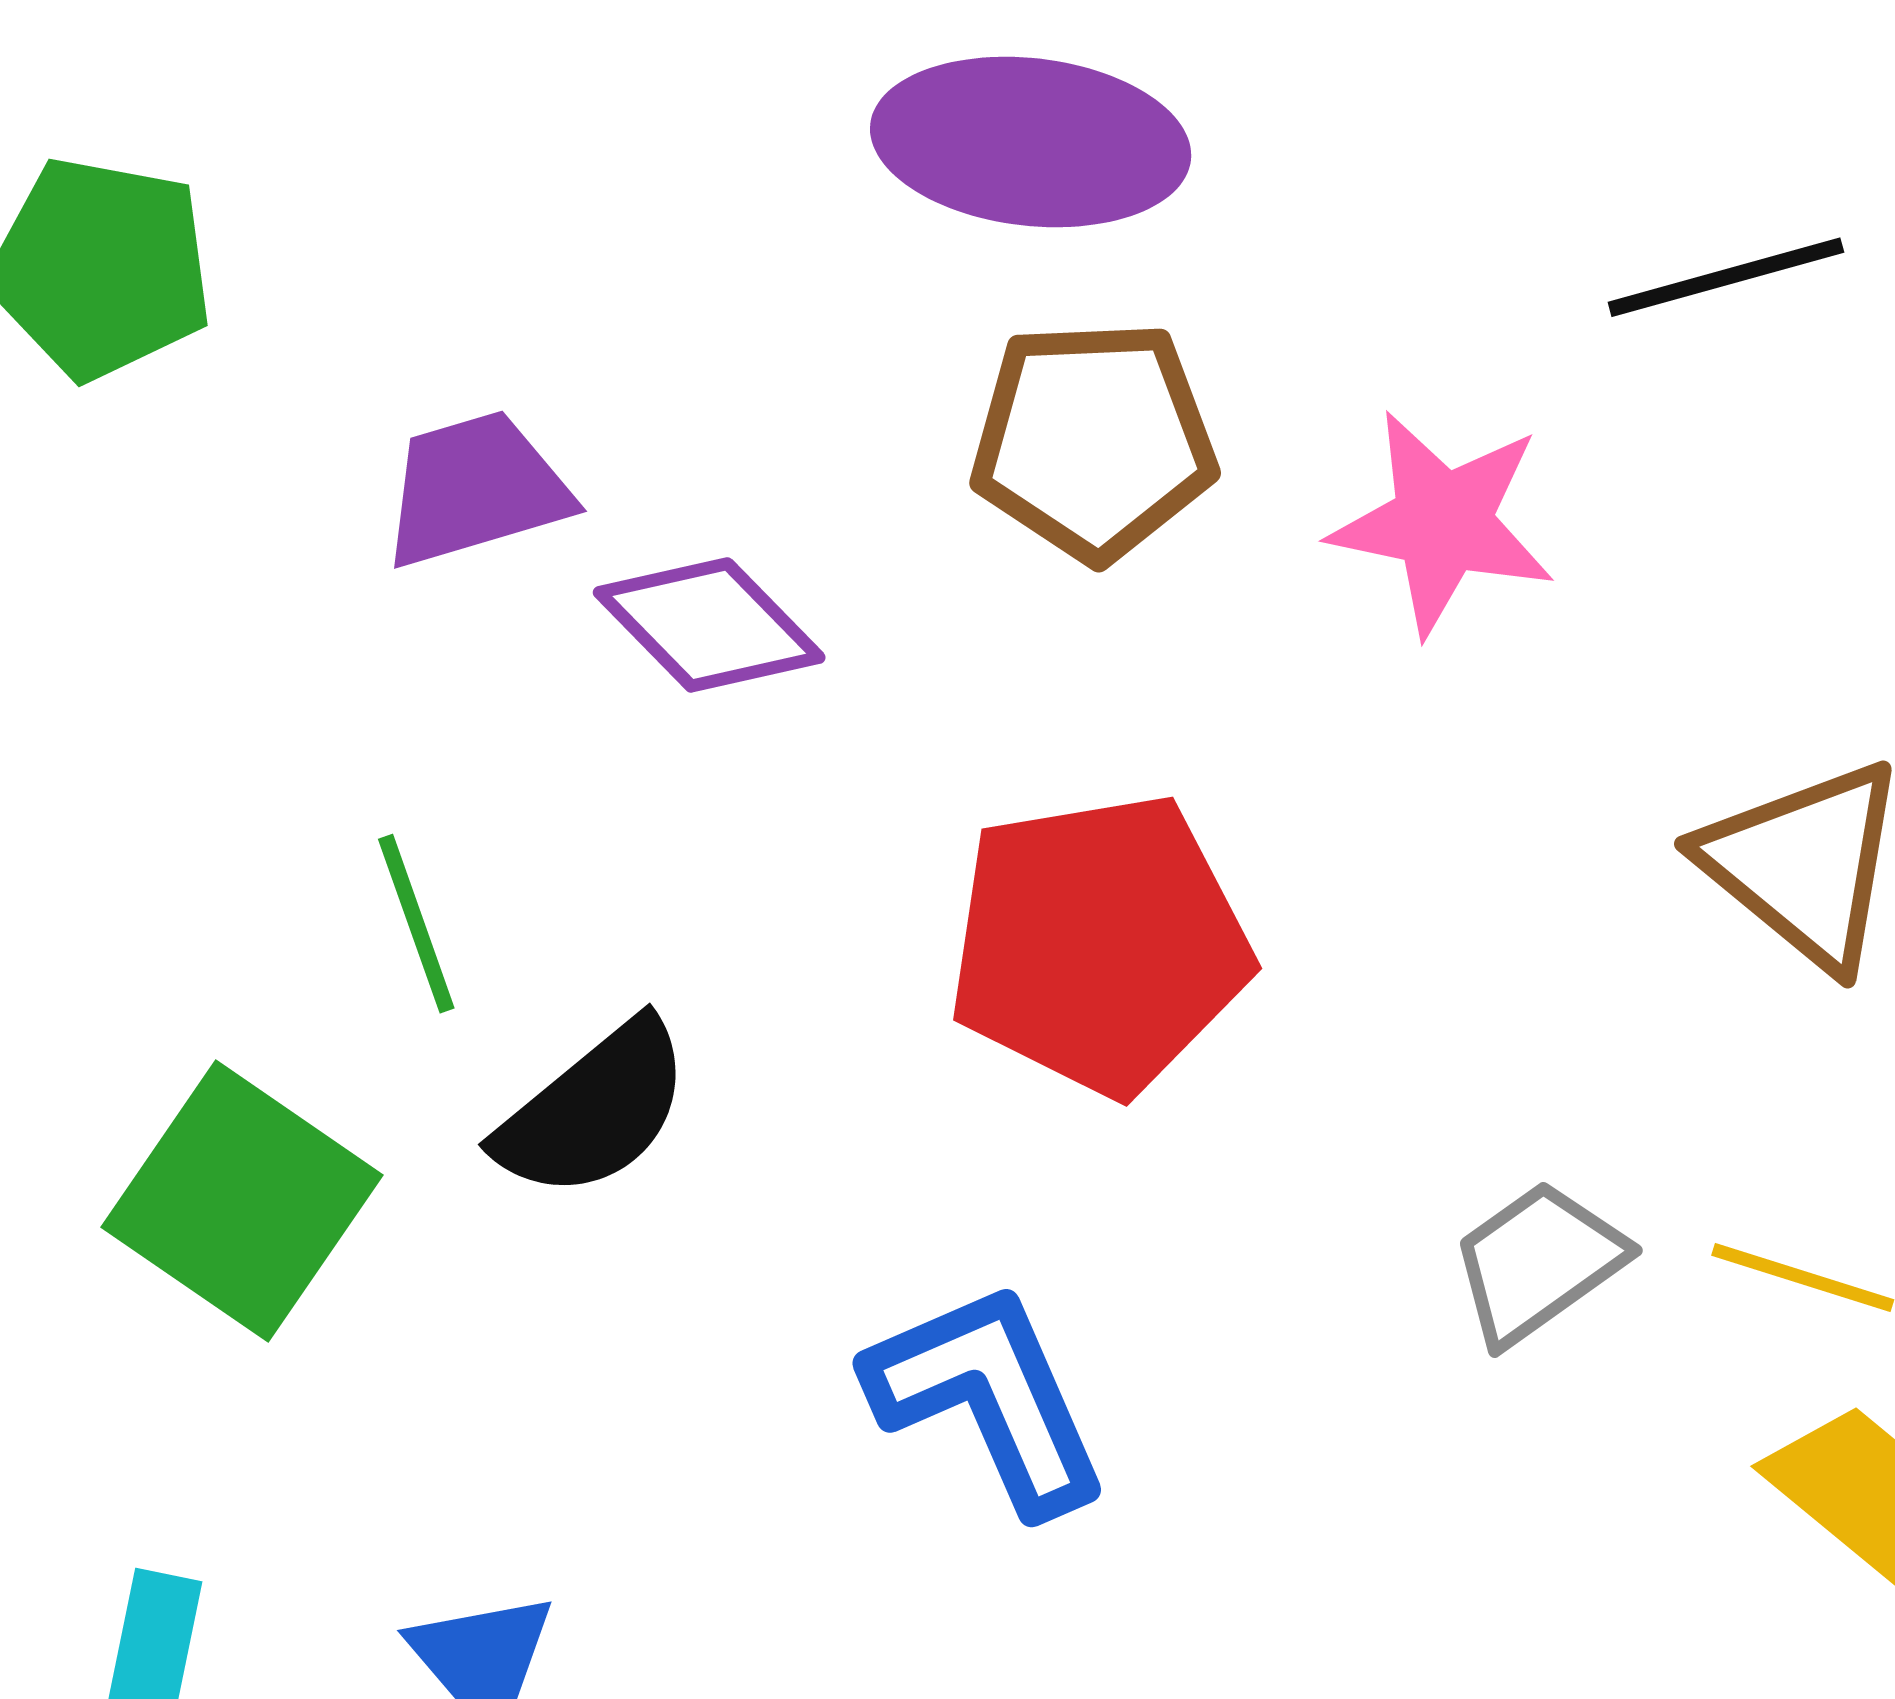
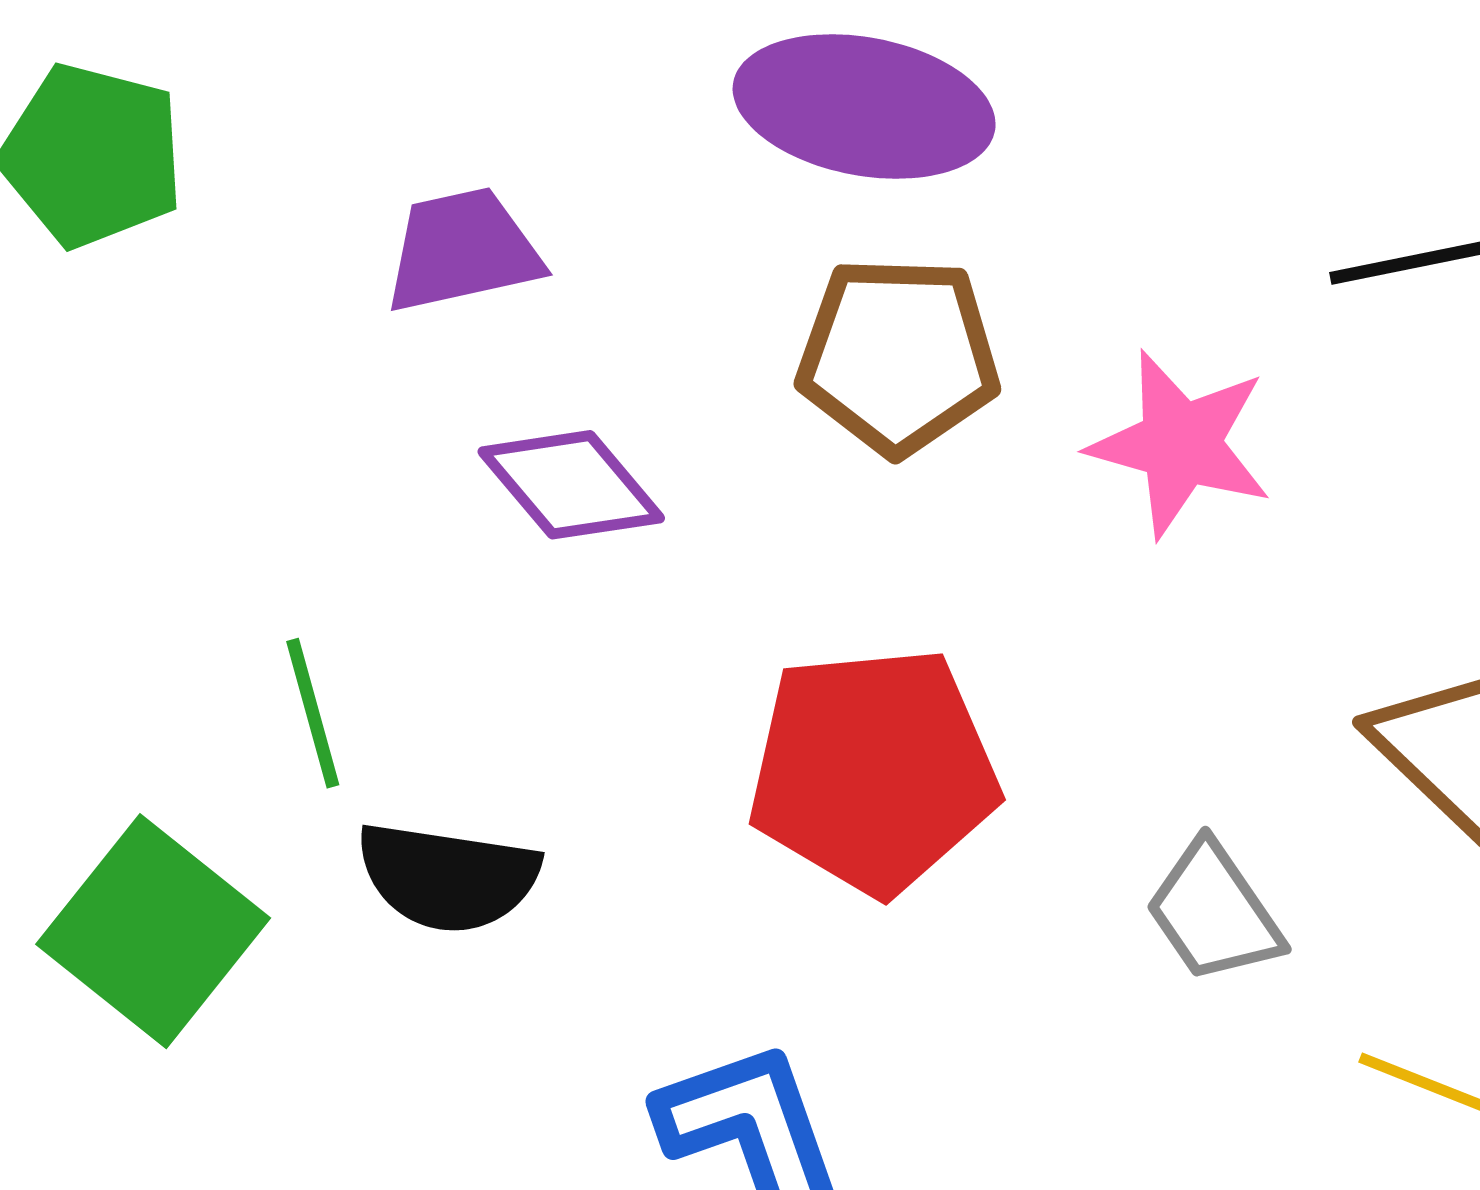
purple trapezoid: (476, 489) -> (462, 250), moved
black semicircle: (594, 1110) -> (448, 877), turned 44
gray trapezoid: (1538, 1263) -> (1214, 912), moved, turned -93

